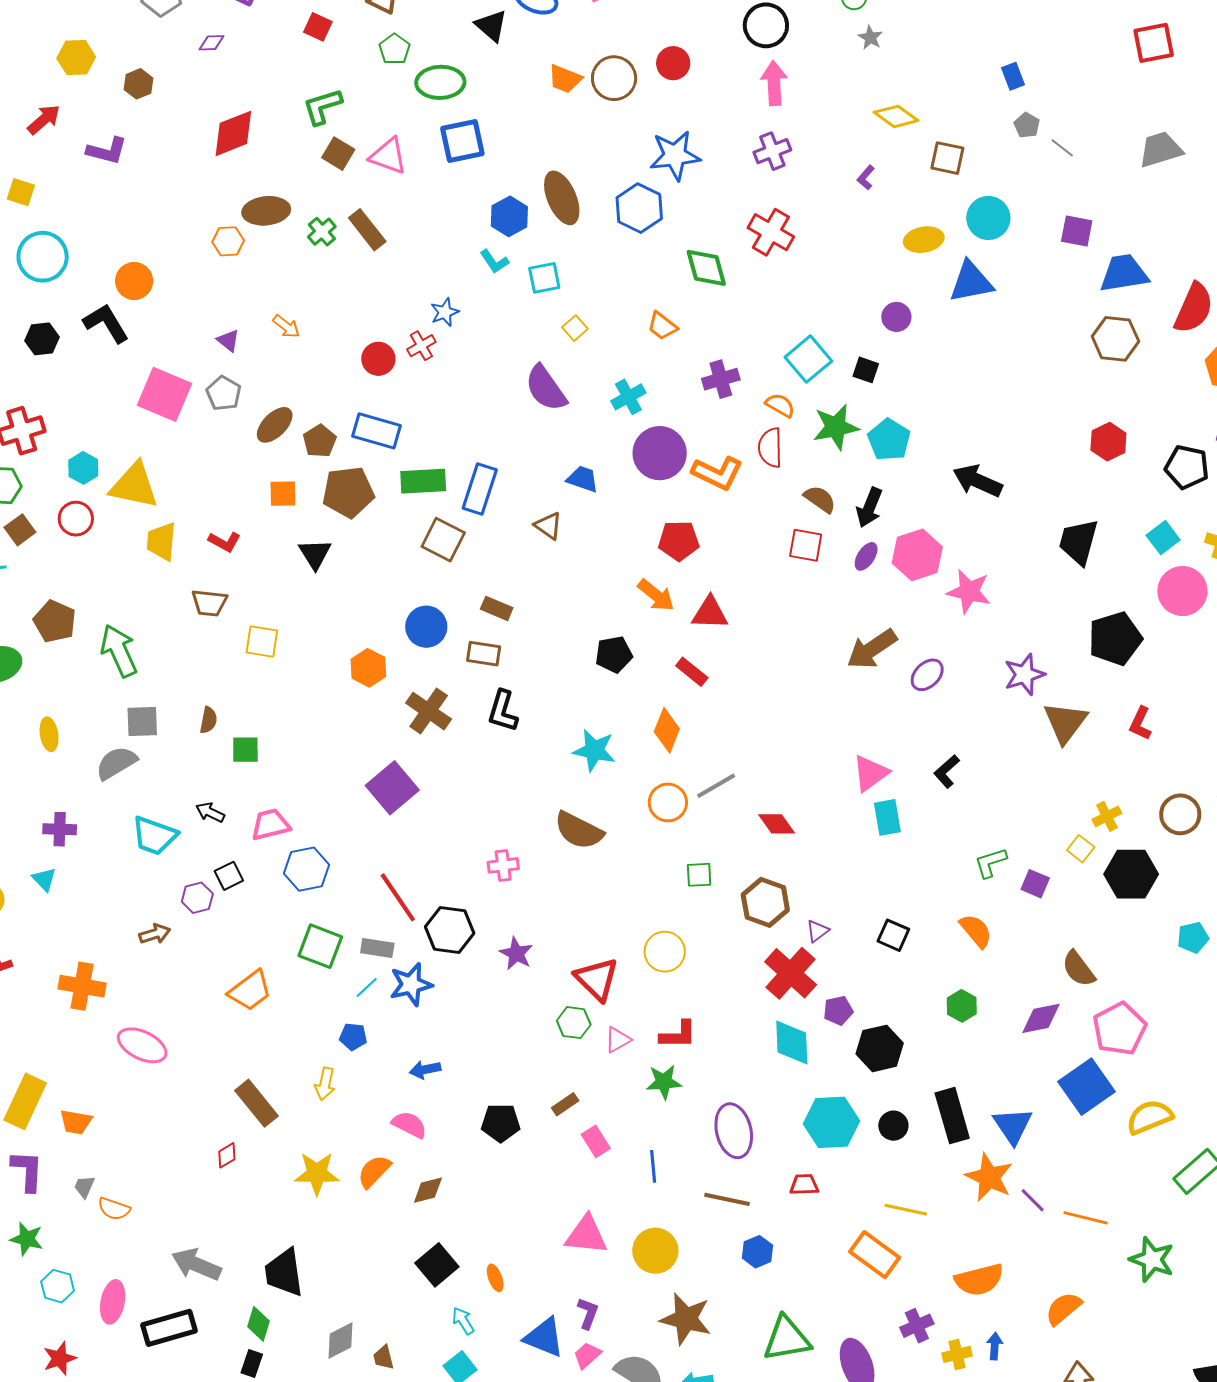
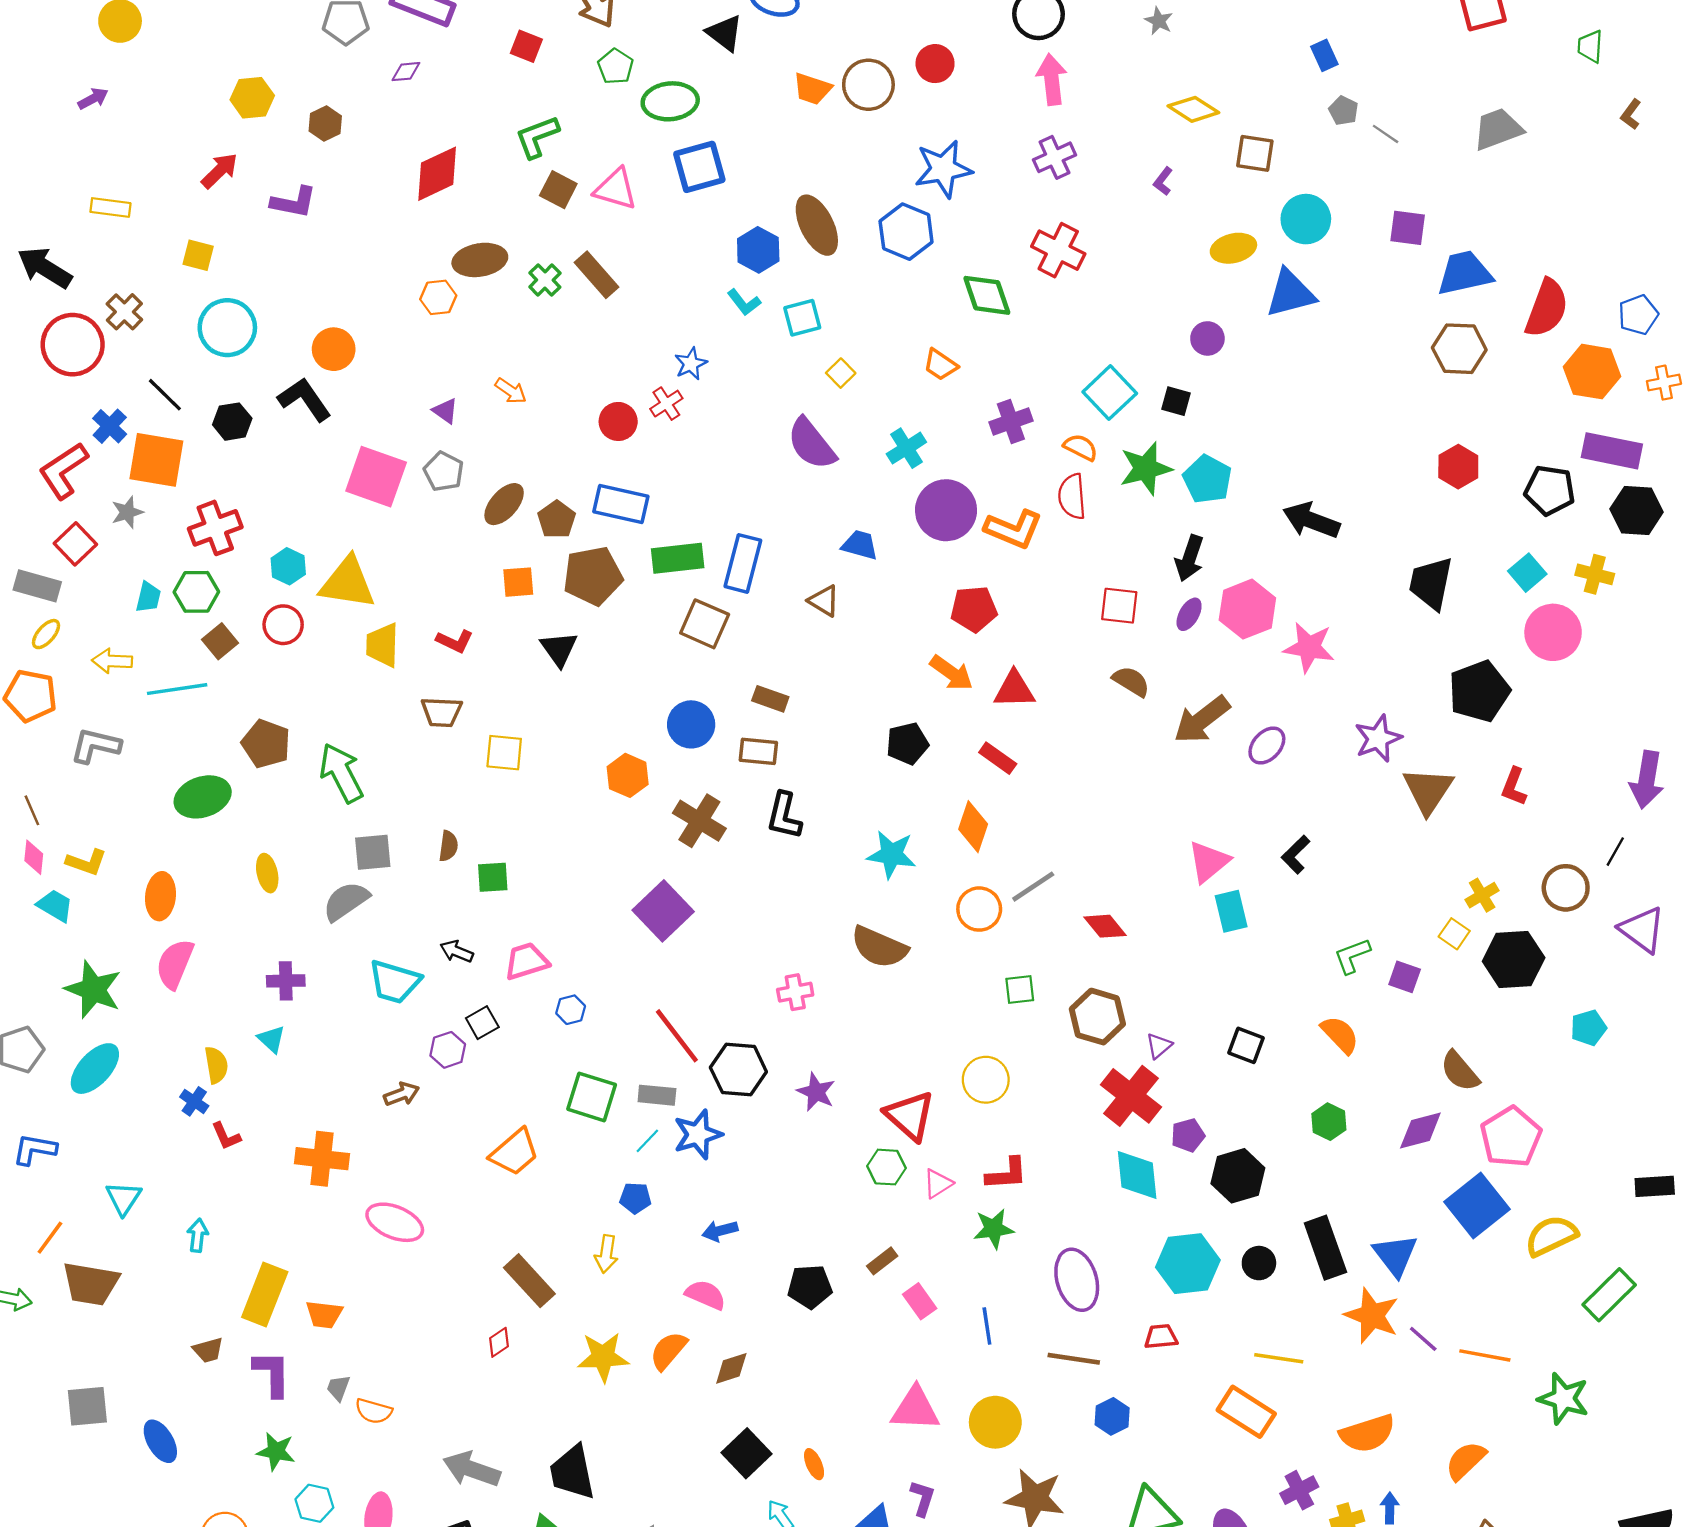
brown semicircle: (820, 499) -> (1131, 681), moved
blue hexagon: (307, 869) -> (571, 1010), size x0.6

